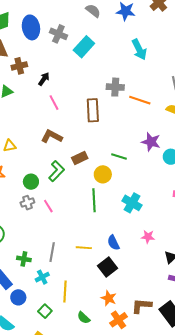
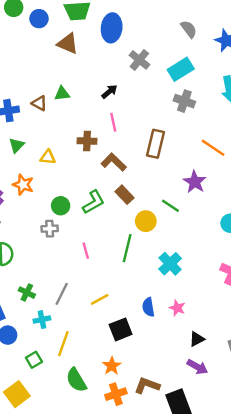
gray cross: (58, 34) -> (139, 60), moved
cyan rectangle: (84, 47) -> (181, 69), moved
brown cross: (19, 66) -> (87, 141), moved
gray cross: (115, 87) -> (184, 101), moved
brown L-shape: (52, 136) -> (114, 162), moved
purple star: (151, 142) -> (195, 182), moved
brown rectangle: (80, 158) -> (125, 195), turned 56
pink line: (48, 206) -> (86, 251), moved
blue semicircle: (113, 243) -> (148, 307), moved
yellow line: (84, 248) -> (100, 299), turned -49
green semicircle: (84, 318) -> (76, 380), size x1.5

